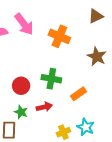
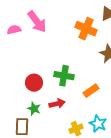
orange cross: (59, 36) -> (86, 29), moved

